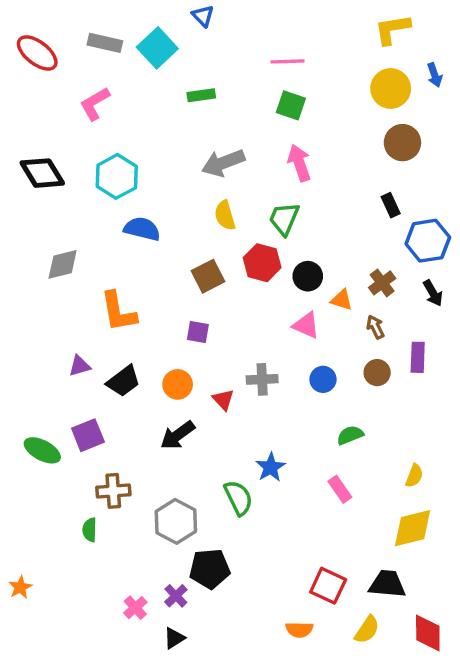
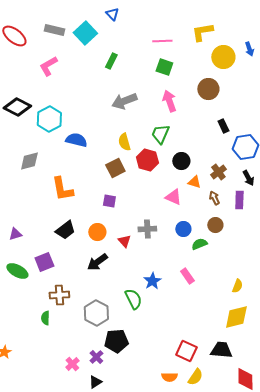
yellow L-shape: (392, 29) -> (202, 32), moved
green rectangle: (201, 95) -> (111, 61), turned -56
brown circle: (402, 143) -> (208, 89), moved
black diamond: (42, 173) -> (17, 107), turned -32
cyan hexagon: (117, 176) -> (49, 119), moved
yellow semicircle: (225, 215) -> (124, 142), moved
black circle: (308, 276) -> (181, 161), moved
purple rectangle: (418, 357) -> (239, 200), moved
purple triangle: (79, 366) -> (15, 234), moved
green semicircle: (350, 435) -> (199, 244), moved
pink rectangle: (340, 489) -> (187, 276), moved
yellow semicircle: (367, 630) -> (195, 377), moved

